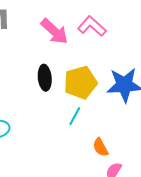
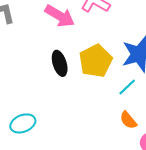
cyan line: (75, 116) -> (127, 87), moved, turned 30

